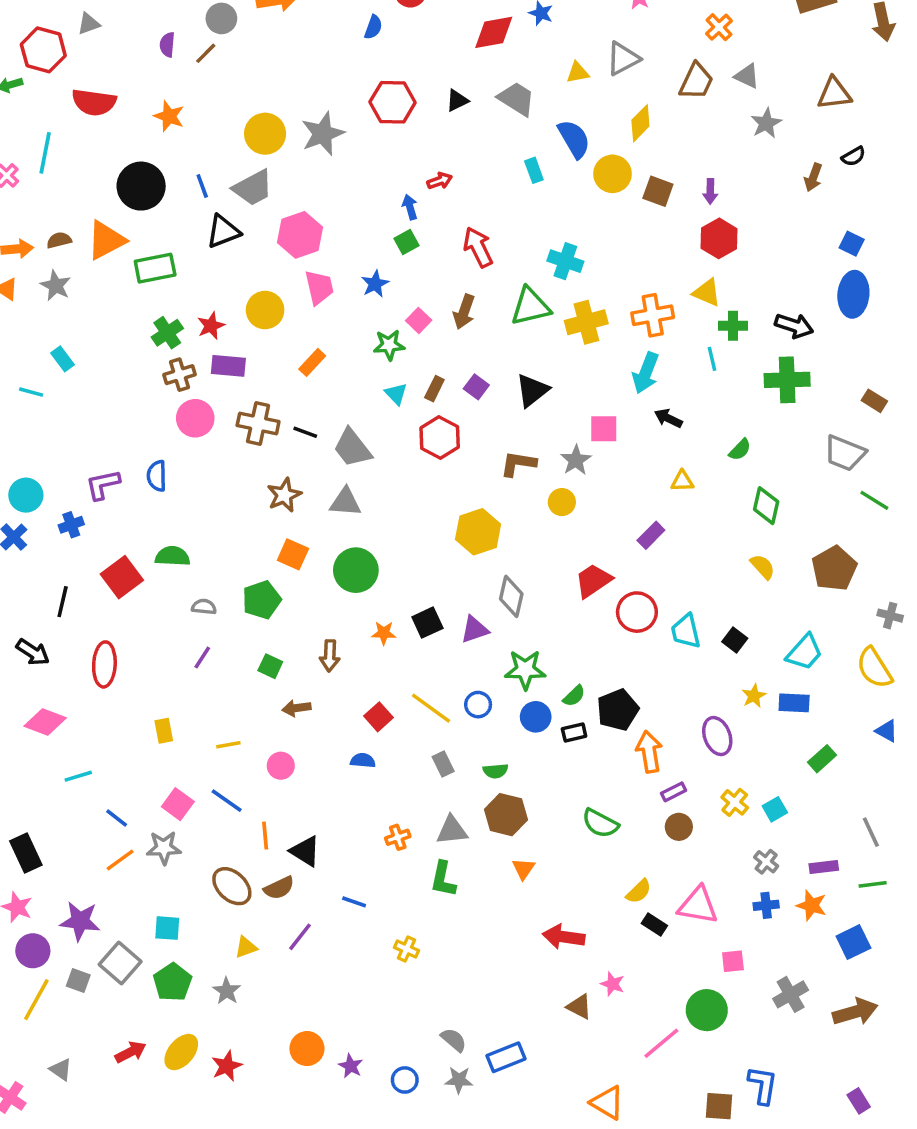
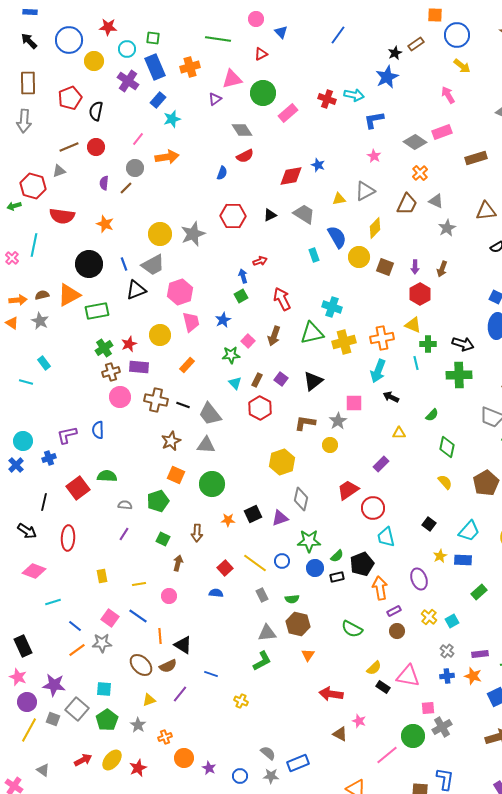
brown arrow: (813, 177) -> (442, 269), moved
cyan trapezoid: (686, 631) -> (386, 537), moved
brown arrow: (296, 708) -> (178, 563), turned 112
orange cross: (398, 837) -> (165, 737), moved
green L-shape: (443, 879) -> (262, 661), turned -130
gray cross: (791, 994) -> (442, 727), moved

